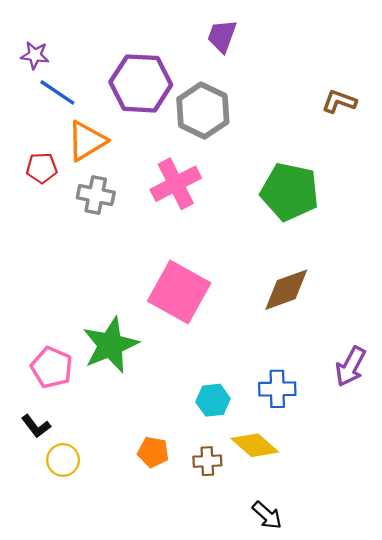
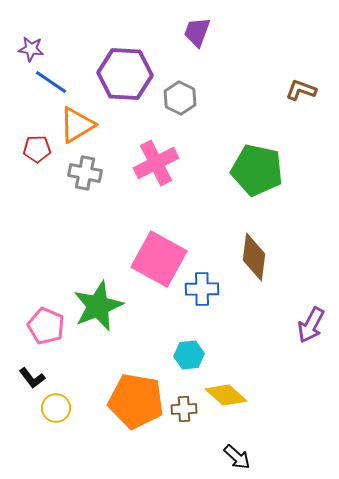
gray hexagon: (203, 110) -> (180, 98), size x0.7
brown diamond: (286, 290) -> (254, 257), turned -63
blue cross: (277, 389) -> (202, 289), moved
orange pentagon: (153, 452) -> (136, 401), size x2.0

